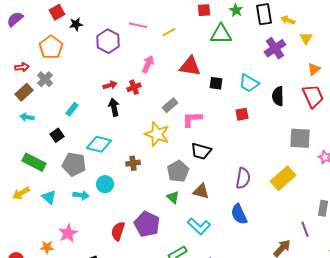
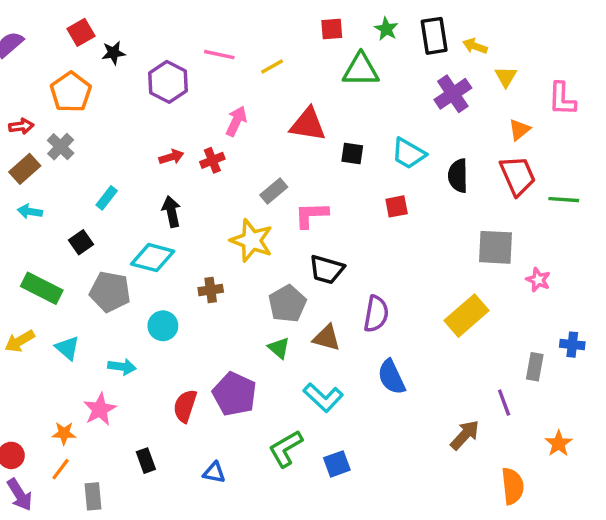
black arrow: (114, 107) -> (171, 212), moved
purple semicircle: (243, 178) -> (376, 314), moved
cyan arrow: (81, 195) -> (122, 367), moved

